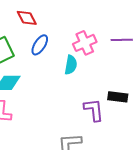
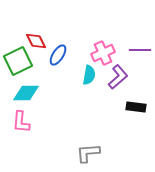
red diamond: (27, 18) -> (36, 41), moved
purple L-shape: (94, 110) -> (118, 77), moved, turned 55

